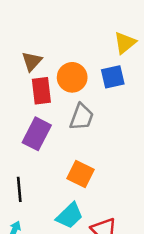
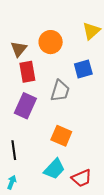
orange circle: (72, 77) -> (51, 42), moved
blue square: (113, 77) -> (83, 69), moved

